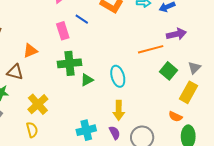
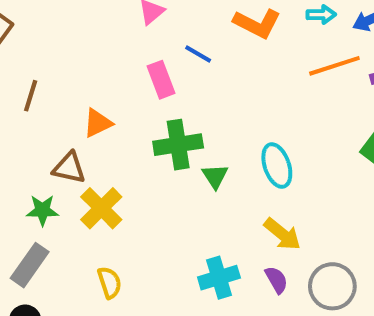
orange line: (151, 49) -> (334, 66), moved
green triangle: (87, 80) -> (215, 176), turned -32
yellow cross: (38, 104) -> (101, 208), moved
yellow arrow: (119, 110) -> (282, 234), turned -48

